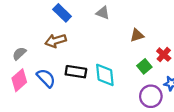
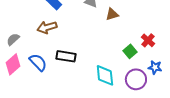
brown triangle: (137, 35) -> (112, 14), moved
cyan diamond: (105, 75) -> (105, 75), moved

